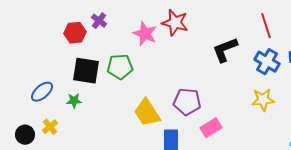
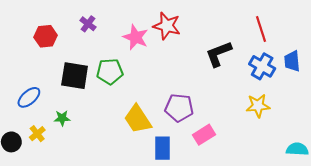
red hexagon: (75, 33) -> (46, 36), moved
green star: (74, 101) -> (62, 118), moved

